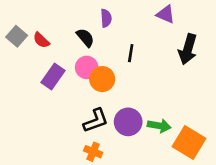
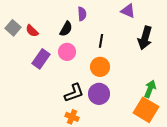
black semicircle: (85, 38) -> (66, 29), turned 70
orange circle: (102, 79) -> (100, 67), moved
green arrow: (159, 126) -> (150, 89), moved, turned -78

